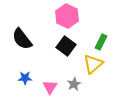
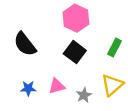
yellow triangle: (93, 64) -> (112, 85), moved
pink triangle: (50, 87) -> (57, 86), moved, turned 42

